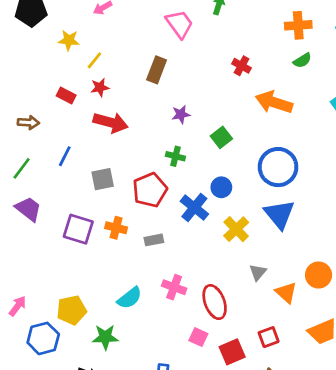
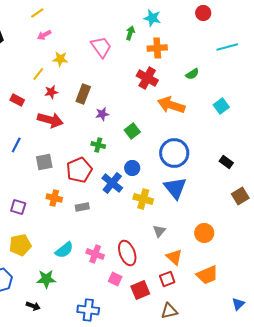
orange cross: (298, 25) -> (157, 48), moved
yellow star: (69, 40) -> (60, 59), moved
red cross: (242, 66) -> (147, 78), size x1.5
brown rectangle: (157, 70) -> (83, 94), moved
red star: (100, 87) -> (51, 92), moved
purple square: (78, 229) -> (18, 207), moved, size x0.7
yellow cross: (236, 229) -> (143, 199), turned -30
pink cross: (174, 287) -> (95, 254), moved
orange triangle: (286, 293) -> (174, 257), moved
yellow pentagon: (72, 310) -> (20, 245), moved

